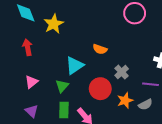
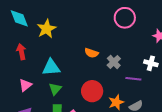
cyan triangle: (75, 65) -> (51, 67), moved, turned 30
gray cross: (122, 72) -> (114, 62), moved
purple line: (150, 84) -> (133, 79), moved

